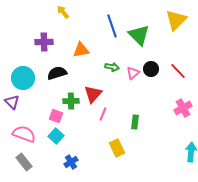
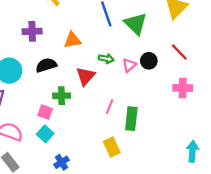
red line: (178, 71) -> (179, 52), moved
red triangle: (93, 94) -> (86, 76), moved
pink cross: (183, 108) -> (183, 88), moved, turned 30
pink line: (103, 114) -> (110, 107), moved
green rectangle: (135, 122) -> (131, 119), size x1.5

